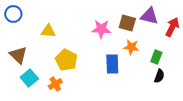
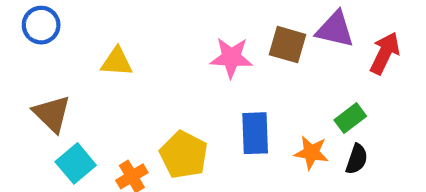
orange star: (131, 47) -> (311, 153), moved
green rectangle: (156, 57) -> (350, 118), turned 32
yellow pentagon: (66, 60) -> (184, 155), moved

